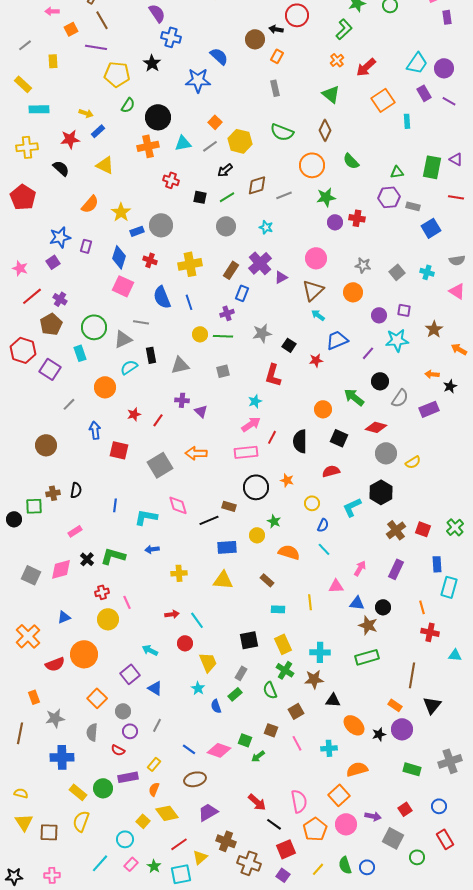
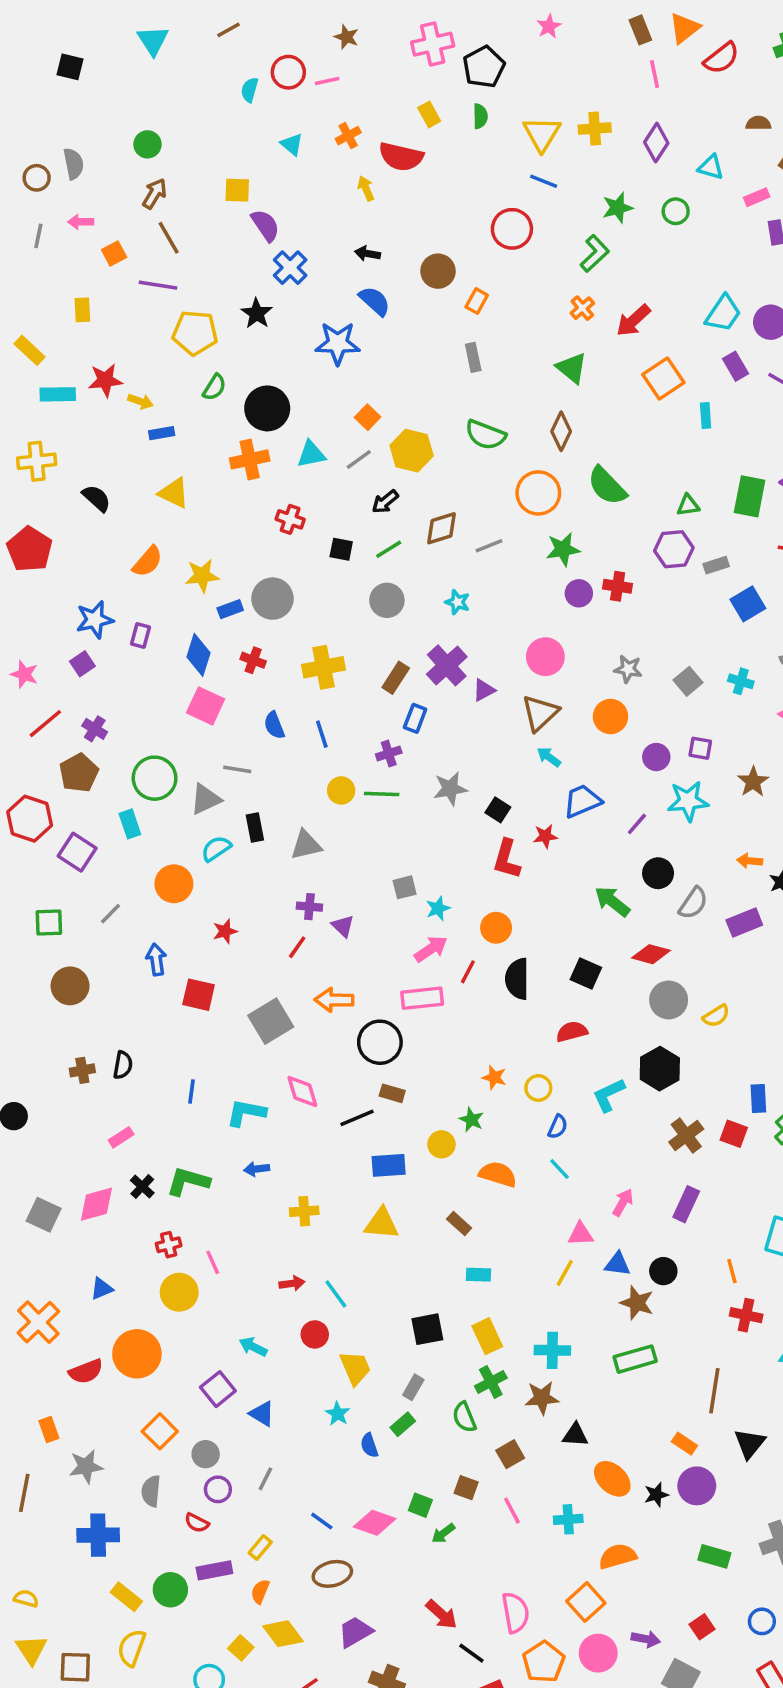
black arrow: (276, 29) -> (368, 254), moved
blue cross: (171, 37) -> (290, 268), turned 30
gray line: (25, 45) -> (38, 236), moved, turned -40
blue rectangle: (98, 131) -> (162, 433), turned 32
red star: (70, 139) -> (105, 380), moved
green semicircle: (351, 161) -> (607, 486), size x1.4
gray rectangle: (413, 206) -> (716, 565), turned -32
yellow star: (121, 212) -> (202, 576), turned 30
blue semicircle: (162, 297) -> (274, 725), size x0.7
gray square: (223, 371) -> (405, 887), moved
red L-shape: (273, 375) -> (507, 859), moved
orange circle: (323, 409) -> (496, 928), moved
red line: (158, 420) -> (297, 947), moved
orange star: (287, 480) -> (494, 1077), moved
black circle: (256, 487) -> (380, 1042), moved
green square: (34, 506) -> (49, 923), moved
blue rectangle: (437, 564) -> (758, 1099), moved
yellow line: (310, 602) -> (565, 1273), moved, turned 35
green cross: (285, 670) -> (491, 1382), turned 30

